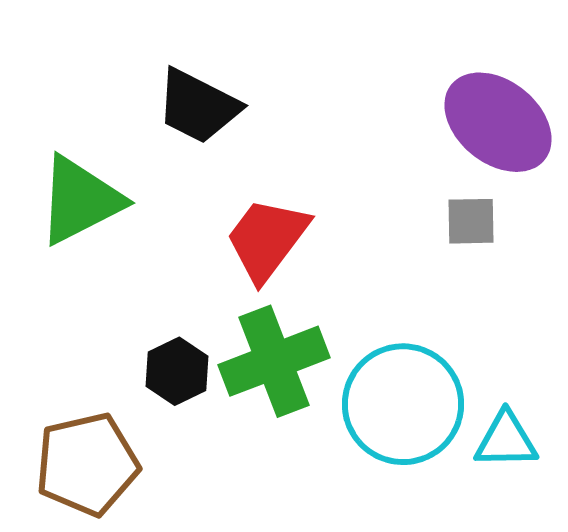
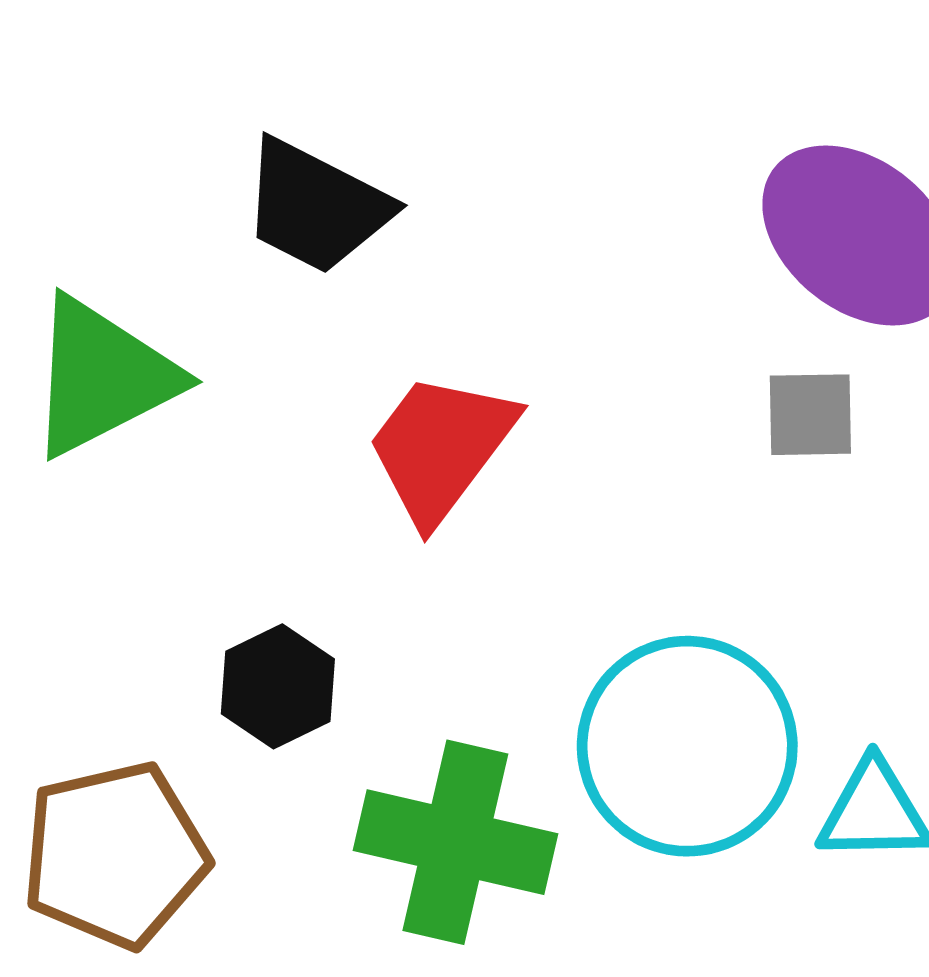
green cross: (274, 361) -> (455, 842), moved, turned 34

